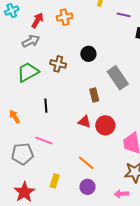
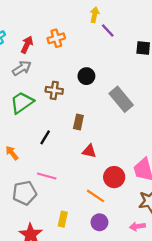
purple line: (124, 15) -> (108, 30), moved, turned 40
brown rectangle: (94, 95) -> (78, 122), moved, turned 32
black line: (46, 106) -> (45, 137), turned 40
red circle: (105, 125) -> (114, 177), moved

